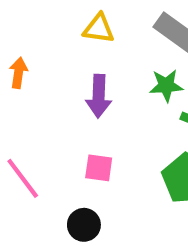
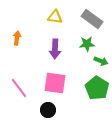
pink square: (99, 168) -> (55, 83), size x1.6

